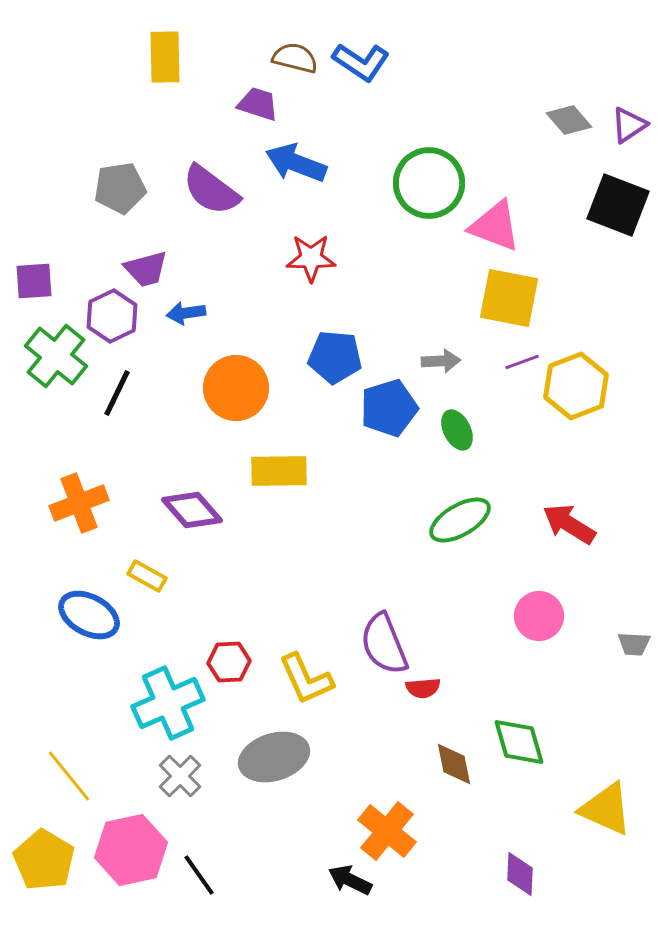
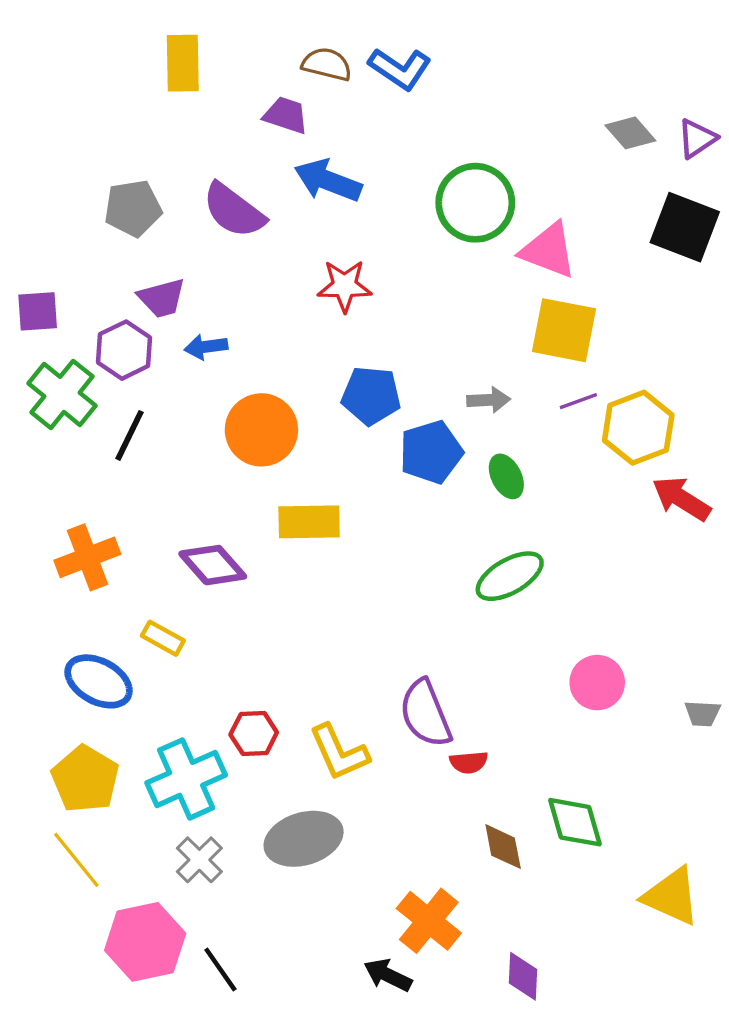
red arrow: (569, 524) -> (681, 499), moved
yellow pentagon: (44, 860) -> (85, 779), moved
purple diamond: (520, 874) -> (523, 976), moved

